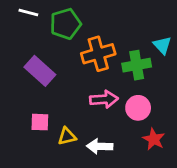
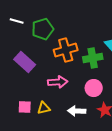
pink arrow: (104, 99) -> (58, 82), moved
pink square: (40, 122) -> (25, 107), moved
white arrow: (100, 146) -> (77, 111), moved

